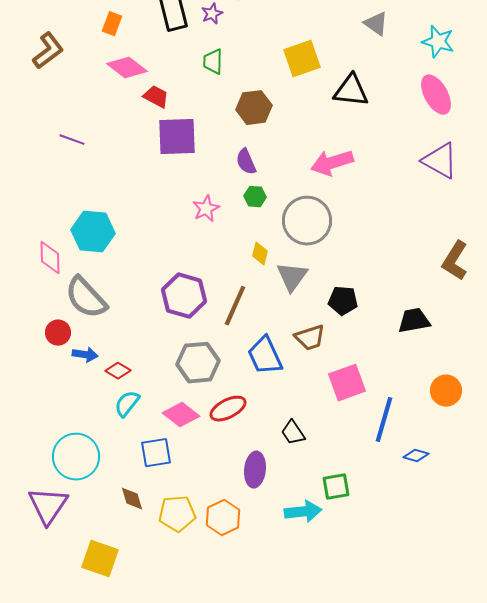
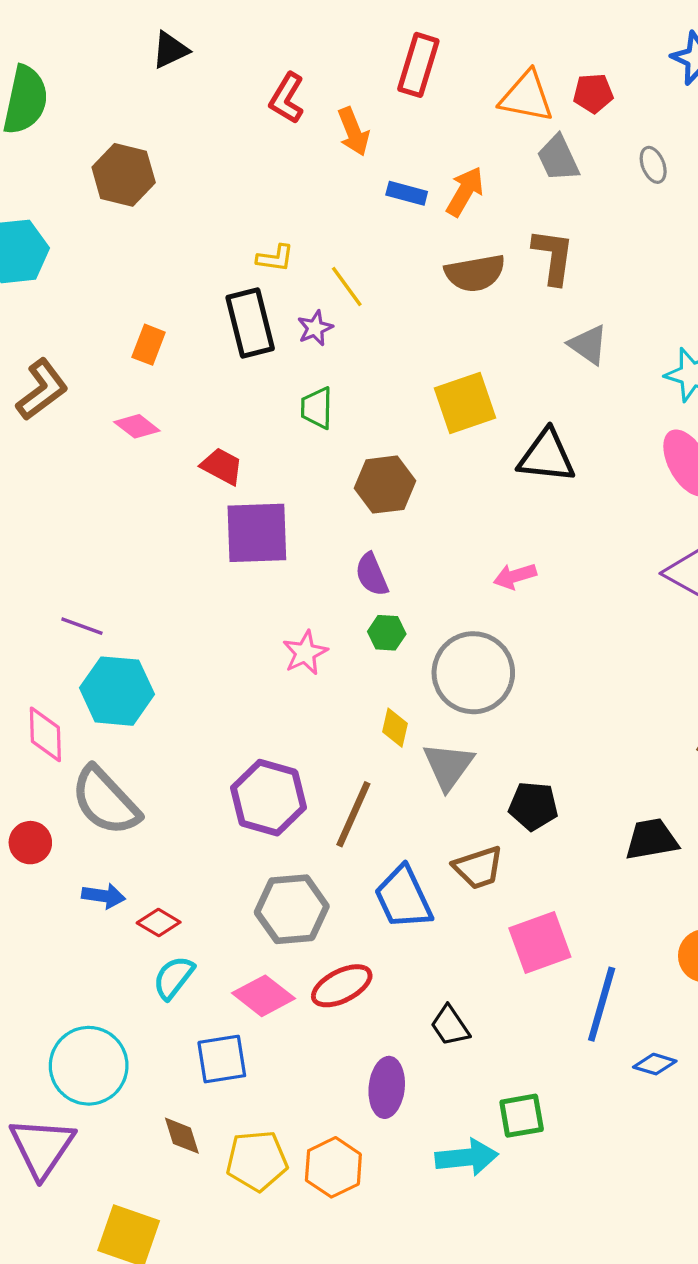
pink diamond: (127, 68) -> (137, 426), moved, size x0.7
purple line: (72, 140) -> (82, 626), moved
pink arrow: (332, 163) -> (515, 576), size x0.6
red circle: (58, 333) -> (30, 843), moved

